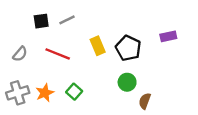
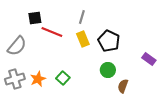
gray line: (67, 20) -> (82, 17), moved, turned -48
purple rectangle: (168, 36) -> (149, 59), moved, turned 48
gray semicircle: (20, 54) -> (17, 46), size x1.5
red line: (58, 54) -> (52, 32), moved

